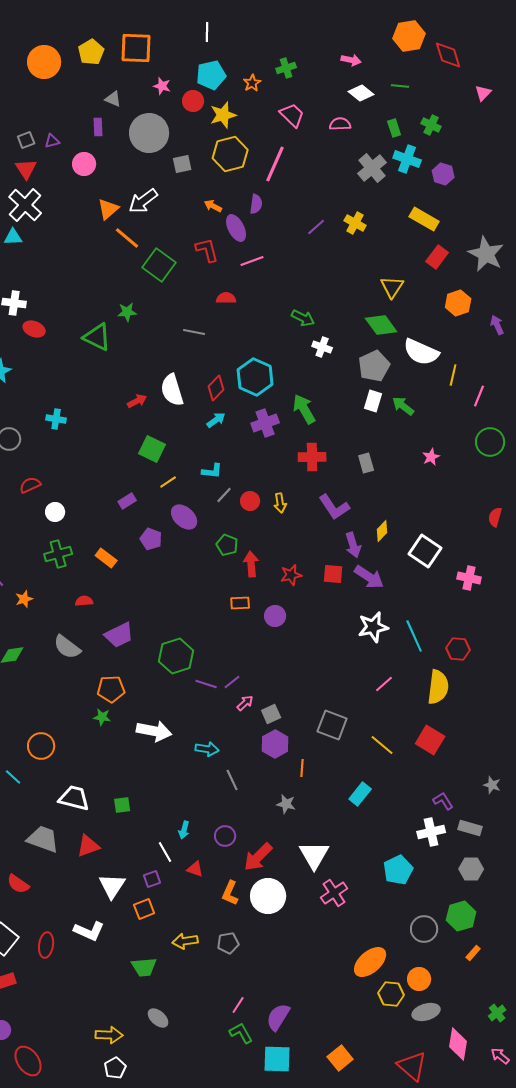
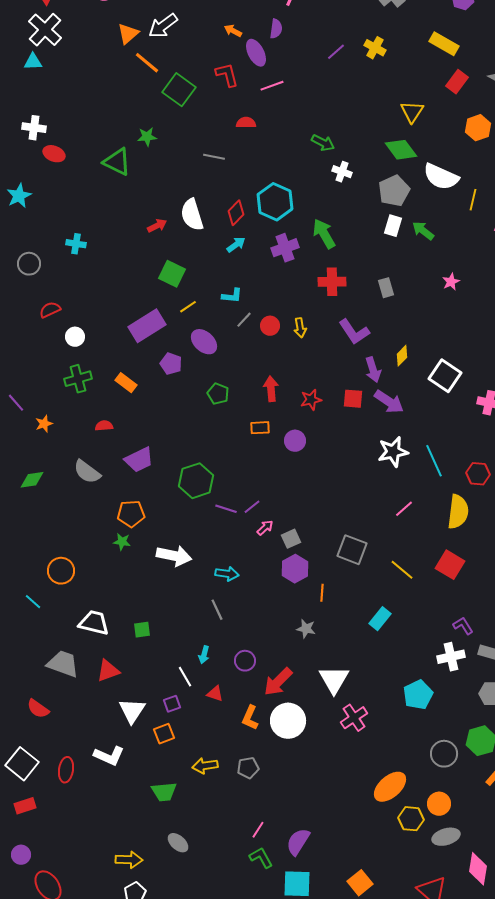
purple rectangle: (127, 501) -> (147, 326), size x2.0
green pentagon: (227, 545) -> (218, 394), moved
gray line: (232, 780) -> (217, 610), moved

